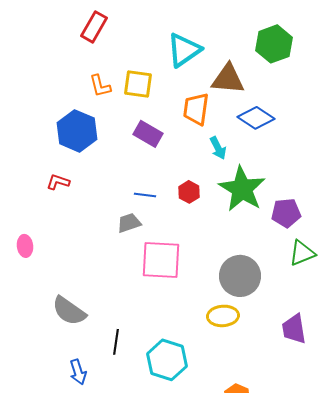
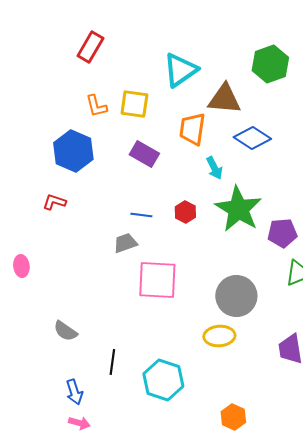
gray semicircle: (69, 311) -> (65, 331), size x0.7

